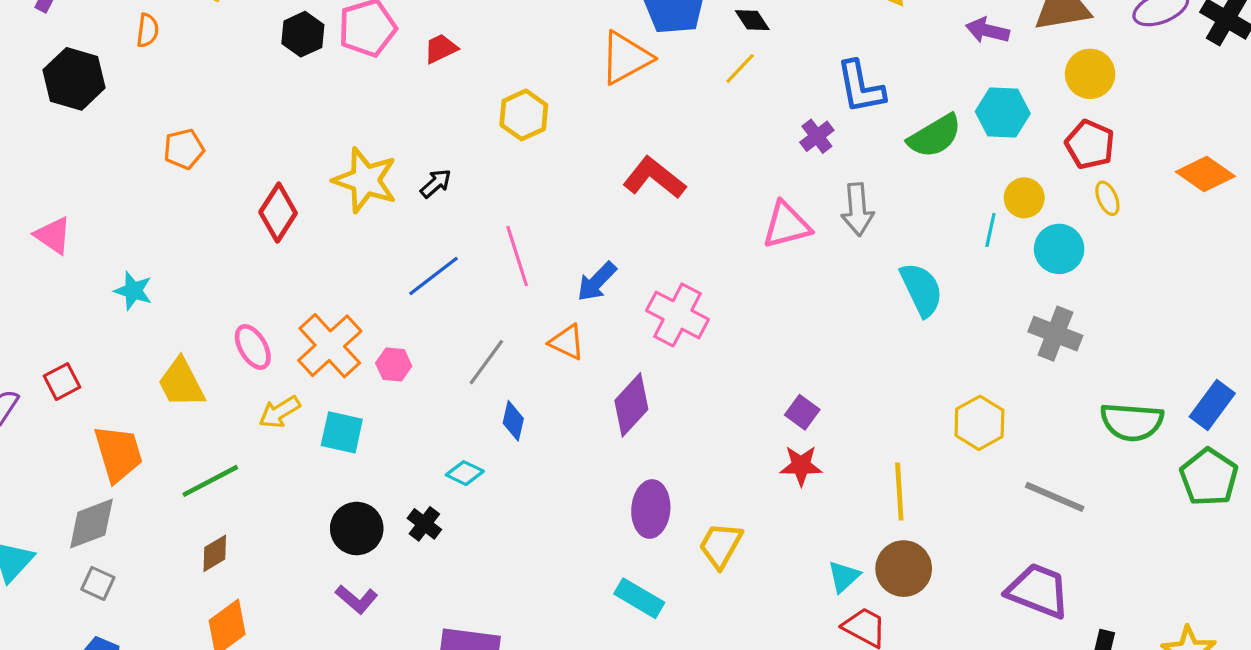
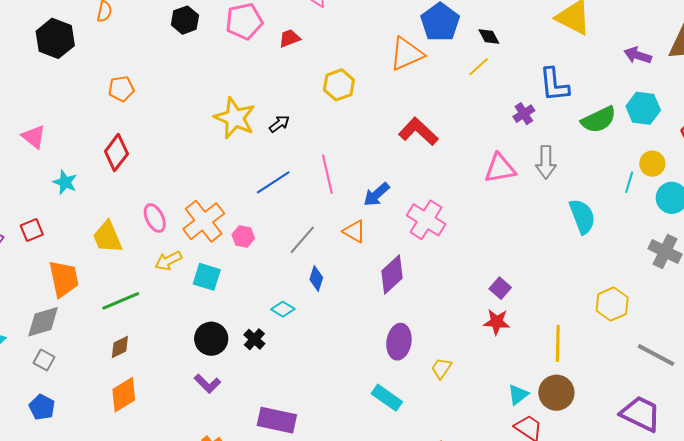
black hexagon: (303, 34) -> (185, 20), moved
red diamond: (278, 213) -> (116, 153), moved
cyan star: (133, 291) -> (65, 182), moved
yellow trapezoid: (721, 545) -> (441, 368), size x0.7

